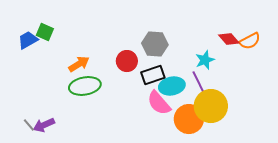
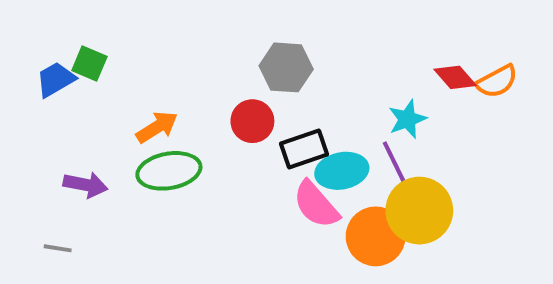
gray hexagon: (155, 44) -> (286, 67), moved
gray line: (29, 125) -> (58, 248), turned -40
purple arrow: (44, 125) -> (85, 185), moved, turned -145

